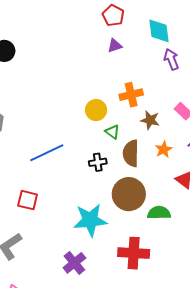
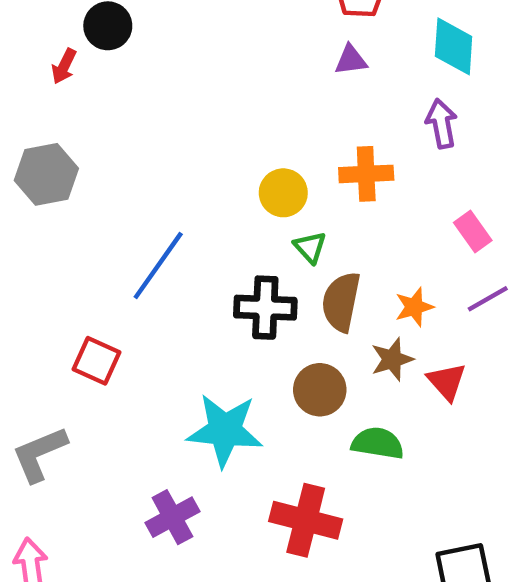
purple arrow: (171, 59) -> (442, 124), moved
brown star: (150, 120) -> (392, 359), moved, turned 30
blue line: (47, 153) -> (158, 266), turned -40
black cross: (98, 162) -> (265, 308), size x1.5
brown circle: (129, 194) -> (320, 390), size x0.7

